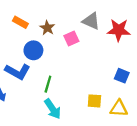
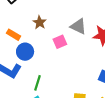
orange rectangle: (20, 22) -> (13, 35), moved
brown star: (47, 28) -> (40, 22), moved

